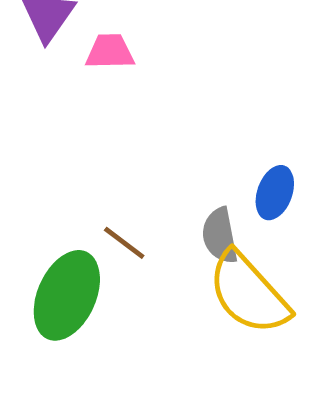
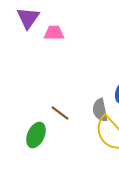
green ellipse: (67, 295) -> (36, 135), size x0.7

